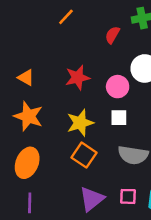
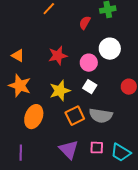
white square: (119, 118) -> (90, 87), turned 32
orange square: (84, 155) -> (75, 116), moved, turned 30
orange ellipse: (27, 163) -> (34, 117), moved
purple triangle: (92, 199) -> (69, 150), turned -35

